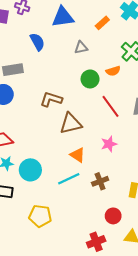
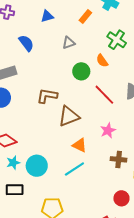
blue triangle: (63, 17) -> (47, 16), size x0.6
orange semicircle: (113, 71) -> (102, 61), turned 80
brown cross: (100, 181) -> (119, 159), moved, turned 35

